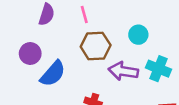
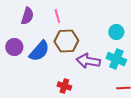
cyan circle: (138, 35) -> (116, 32), moved
blue semicircle: (53, 74) -> (39, 51), moved

